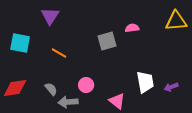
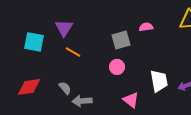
purple triangle: (50, 16) -> (64, 28), moved
pink circle: (86, 85) -> (117, 67), moved

